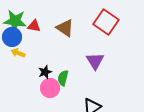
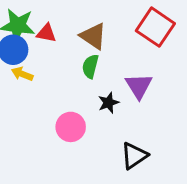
black star: (45, 72) -> (108, 103), moved
green semicircle: (63, 78) -> (90, 66), moved

